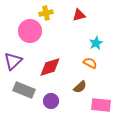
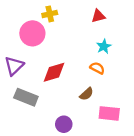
red triangle: (79, 15) -> (98, 16), moved
purple circle: (51, 101) -> (64, 124), moved

